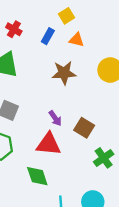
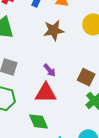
brown square: (84, 128) -> (86, 77), moved

